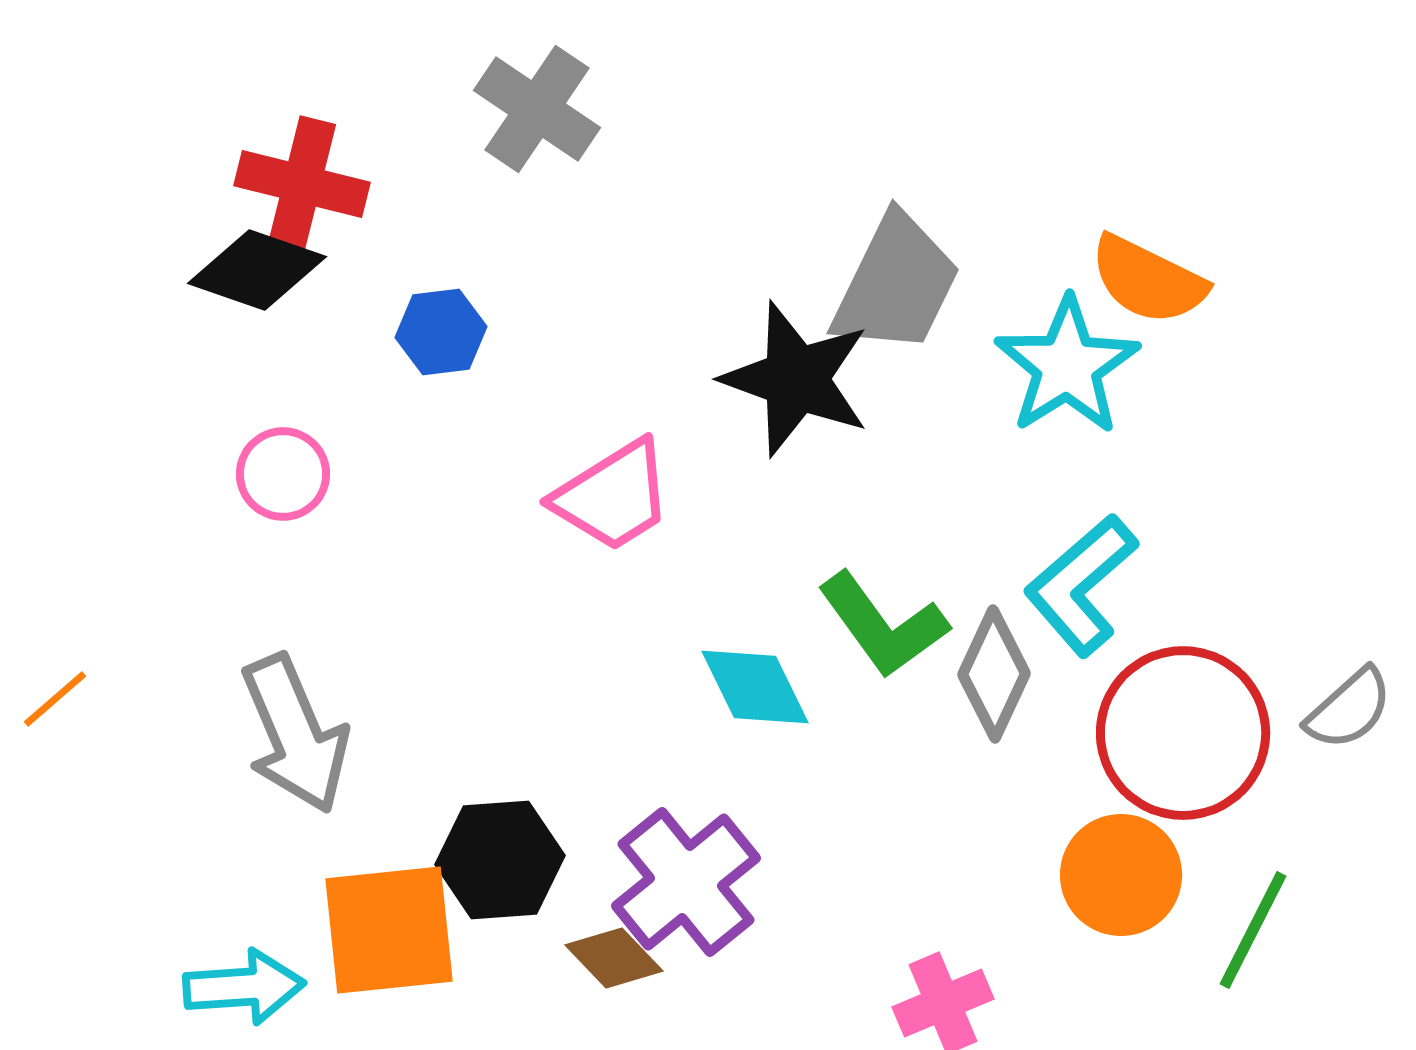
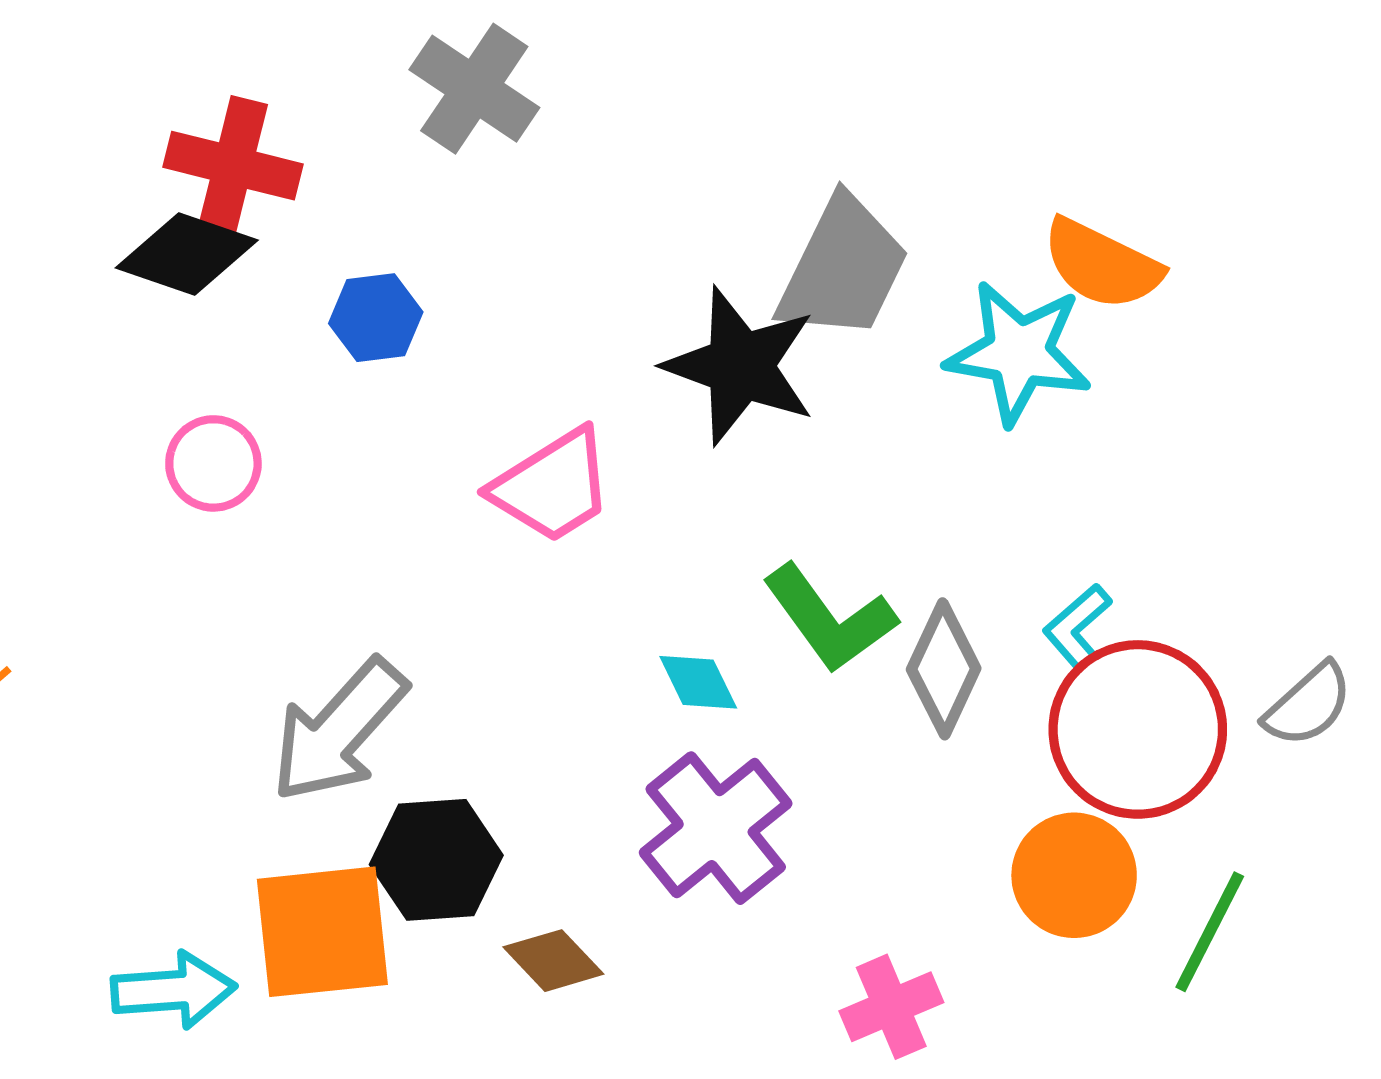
cyan star: (1067, 366) -> (1019, 353), turned -30
cyan L-shape: (1081, 585) -> (1077, 627), moved, size x0.6
cyan diamond: (755, 687) -> (698, 682), size x0.7
gray arrow: (295, 734) -> (339, 730), moved, turned 65
purple cross: (686, 882) -> (716, 828), moved

